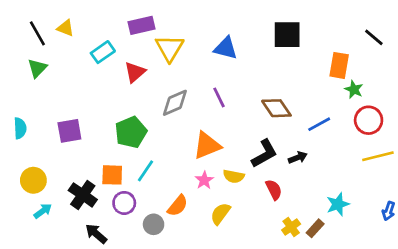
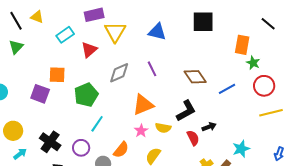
purple square: (69, 131) -> (40, 94), turned 30
black arrow: (298, 158) -> (209, 127), moved
orange square: (112, 175) -> (57, 75), moved

